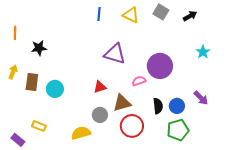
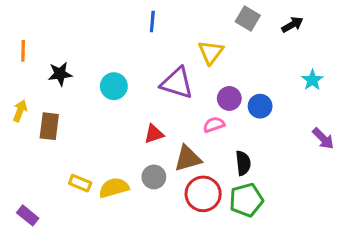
yellow triangle: (131, 15) -> (211, 52), moved, turned 42
purple circle: (160, 66) -> (229, 98), moved, size x0.6
cyan circle: (55, 89) -> (114, 86), moved
purple arrow: (201, 98) -> (323, 138), moved
blue circle: (177, 106) -> (260, 106), moved
yellow rectangle: (39, 126) -> (80, 183), moved
green pentagon: (178, 130) -> (246, 200), moved
yellow semicircle: (81, 133) -> (114, 188), moved

